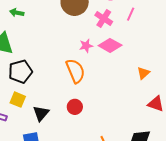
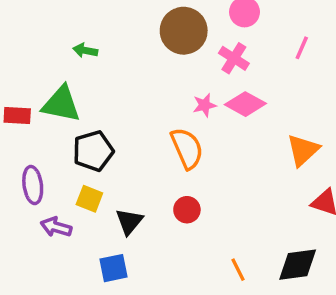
pink line: (131, 14) -> (302, 48), moved
orange triangle: (143, 73) -> (303, 150), size x1.5

